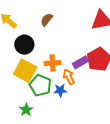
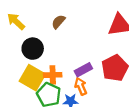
purple rectangle: (81, 62) -> (83, 70), moved
orange cross: (53, 63) -> (53, 75), moved

